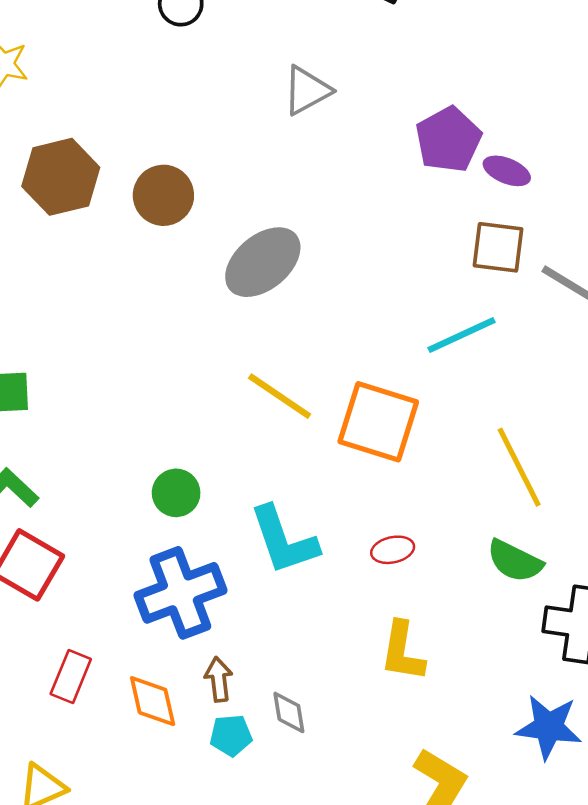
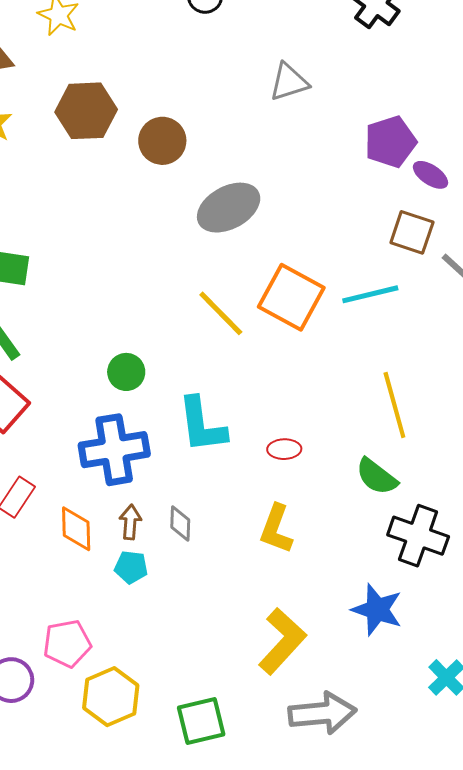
orange square: (378, 422) -> (291, 297), moved
gray diamond: (289, 712) -> (180, 523), moved

